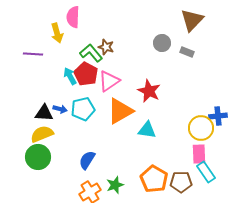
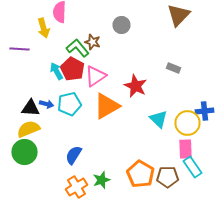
gray circle: (162, 43) -> (122, 25), moved
gray rectangle: (187, 52) -> (174, 68), moved
cyan triangle: (147, 130) -> (158, 119), moved, turned 36

